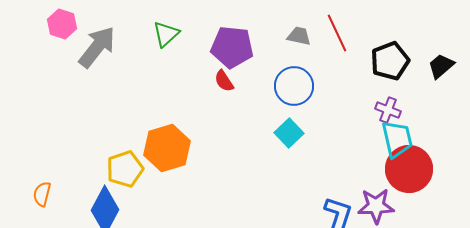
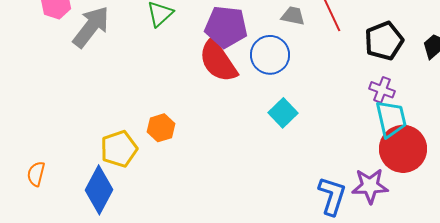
red semicircle: (224, 81) -> (218, 61), size x2.0
blue circle: (294, 86) -> (270, 55), moved
orange hexagon: (167, 148) -> (161, 128), size x0.6

